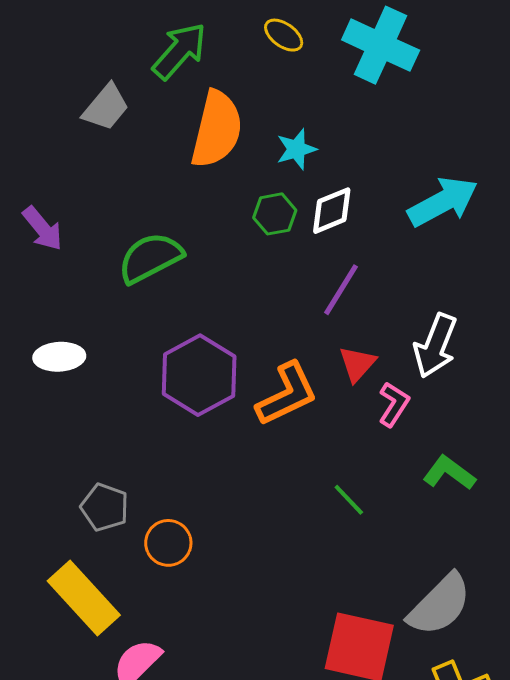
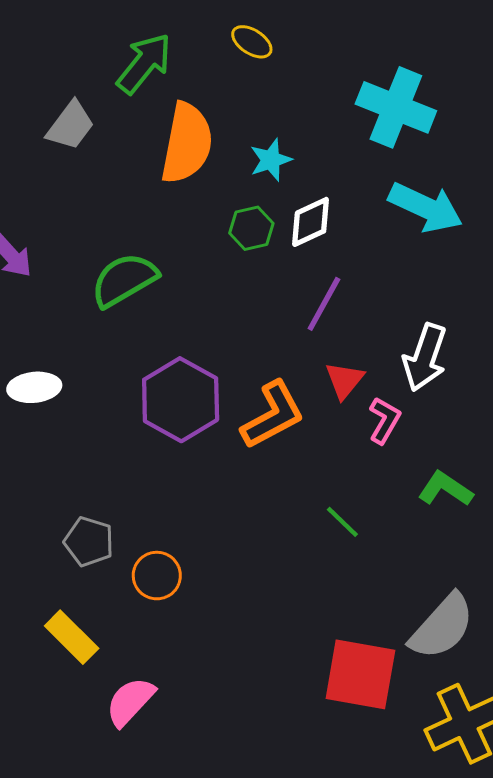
cyan cross: (381, 45) -> (396, 107), moved
cyan arrow: (443, 202) -> (426, 207), turned 56
yellow rectangle: (84, 598) -> (72, 637), size x0.7

